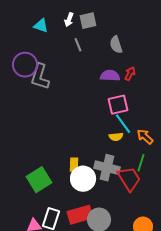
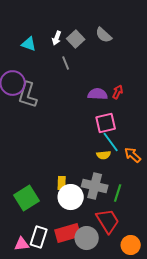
gray square: (88, 21) -> (76, 39), turned -30
gray semicircle: (116, 45) -> (104, 35), moved, turned -30
green line: (141, 163) -> (118, 193), moved
red trapezoid: (129, 179) -> (108, 221), moved

